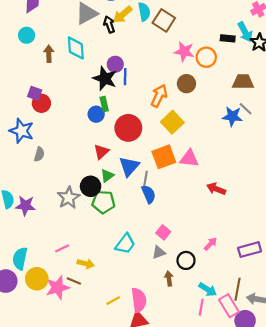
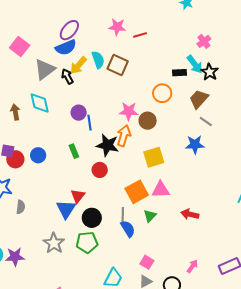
pink star: (184, 52) -> (129, 111), moved
black star: (105, 79) -> (108, 145), moved
brown trapezoid: (243, 82) -> (199, 99), moved, turned -40
gray line: (246, 109) -> (206, 122), moved
blue circle: (96, 114) -> (38, 155), moved
yellow square: (172, 122) -> (154, 157), moved, turned 35
red circle: (128, 128) -> (100, 170), size x0.6
blue triangle: (129, 166) -> (66, 209), moved
green triangle: (107, 176) -> (150, 216), moved
black circle: (91, 186) -> (92, 218), moved

